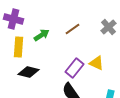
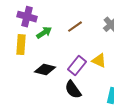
purple cross: (14, 19) -> (27, 17), moved
black diamond: (28, 72) -> (45, 70), moved

